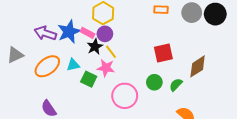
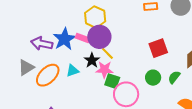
purple circle: (105, 34) -> (99, 37), size x1.5
black star: (95, 47) -> (92, 60), moved
gray triangle: (15, 55) -> (26, 67), moved
green square: (89, 79) -> (112, 81), moved

